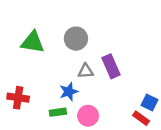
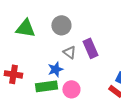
gray triangle: (86, 71) -> (69, 52), turned 40
green rectangle: (58, 112) -> (46, 86), size x1.5

